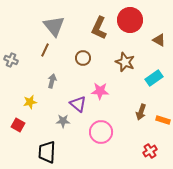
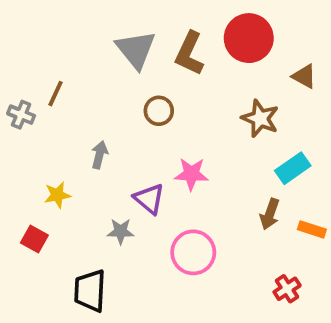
gray triangle: (54, 26) -> (136, 50), moved
brown line: (45, 50) -> (55, 94), moved
brown star: (125, 62) -> (260, 118), moved
cyan rectangle: (154, 78) -> (293, 168), moved

